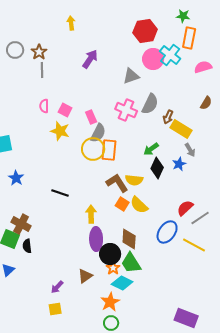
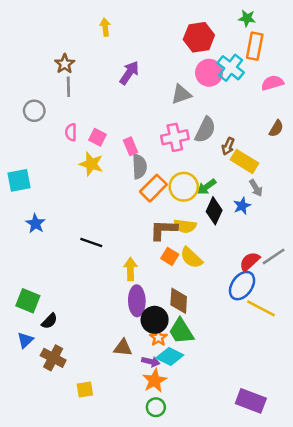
gray circle: (15, 50) -> (34, 111), moved
pink cross: (126, 110) -> (175, 137), turned -35
gray semicircle: (98, 133) -> (139, 166), turned -30
yellow circle: (93, 149) -> (184, 187), moved
orange rectangle: (109, 150) -> (153, 188), turned 40
brown L-shape: (117, 183) -> (163, 230), turned -55
gray line: (200, 218) -> (274, 256), moved
brown cross: (21, 224) -> (53, 358), moved
blue ellipse: (167, 232) -> (242, 286), moved
black semicircle: (27, 246) -> (49, 321), moved, turned -128
brown triangle: (85, 276) -> (123, 348), turned 42
purple arrow: (57, 287) -> (151, 362), moved, turned -120

